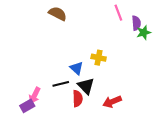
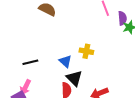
black line: (61, 84) -> (30, 62), moved

